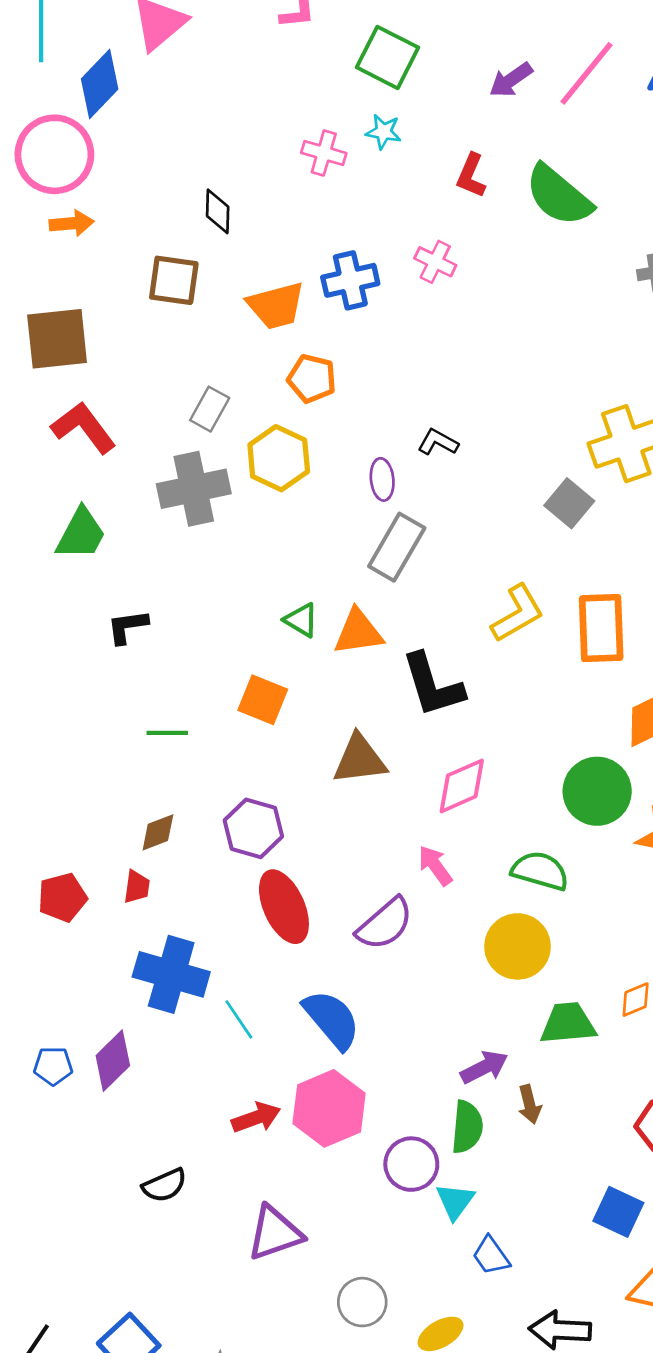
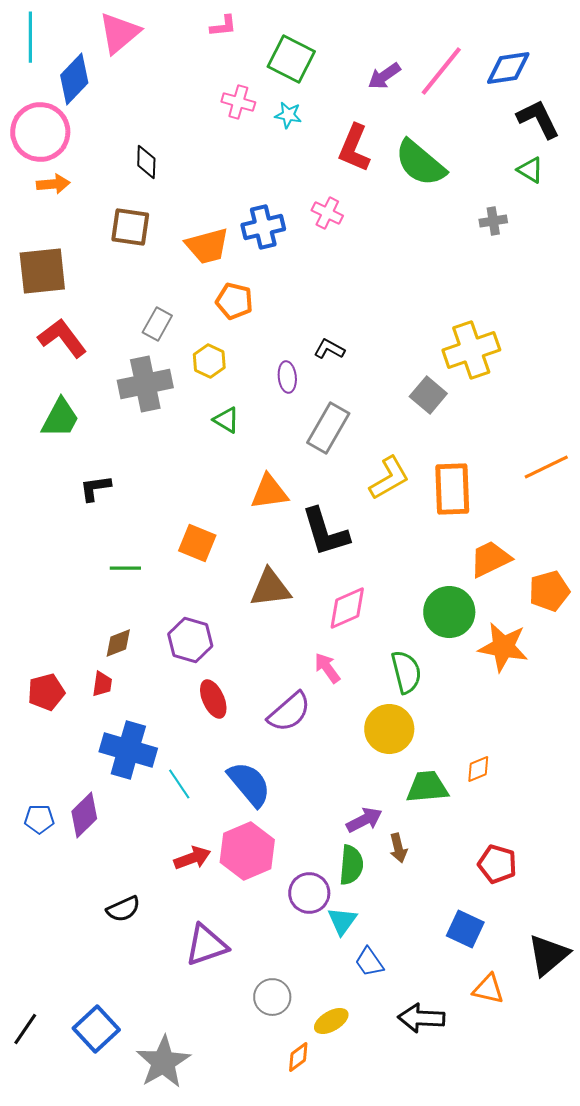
pink cross: (324, 153) -> (238, 102), moved
red L-shape: (471, 176) -> (354, 148), size x1.4
black diamond: (218, 211) -> (146, 162), moved
yellow hexagon: (279, 458) -> (209, 361), size x0.7
gray rectangle: (397, 547) -> (328, 428), moved
green triangle: (301, 620) -> (226, 420), moved
green semicircle: (540, 871) -> (406, 672), turned 60
red ellipse: (284, 907) -> (213, 699), size x0.7

